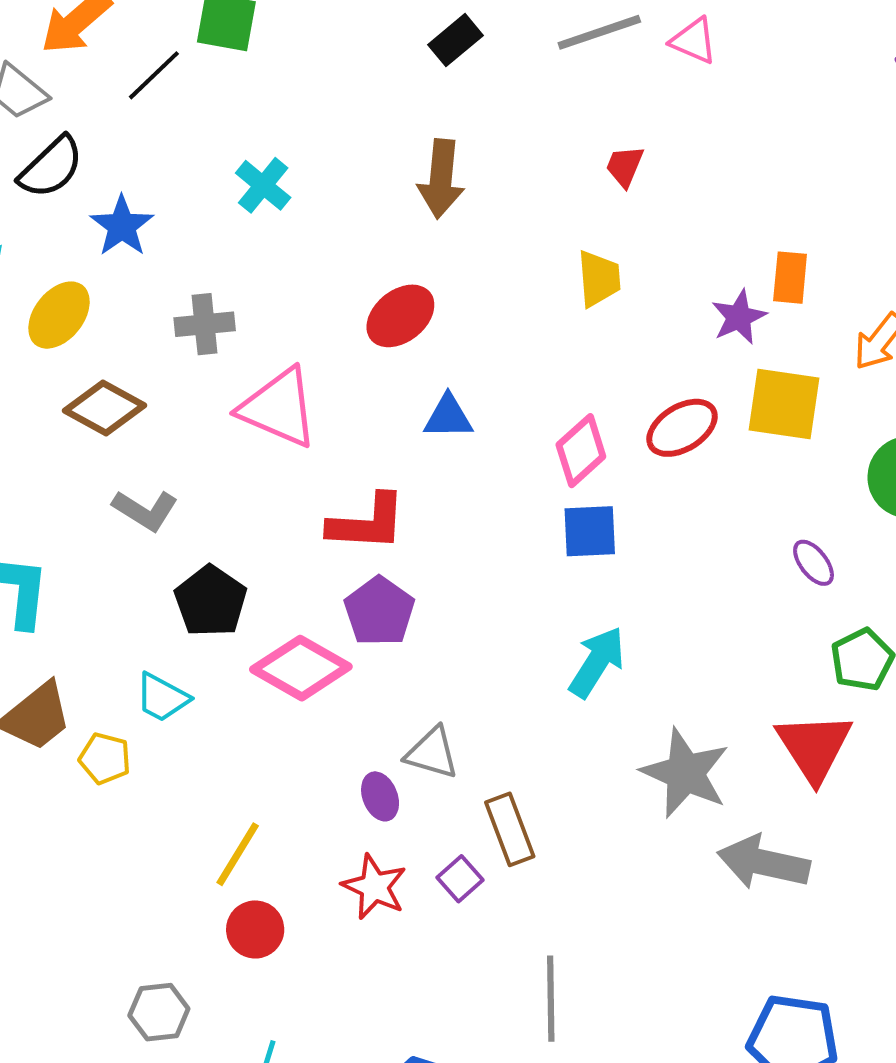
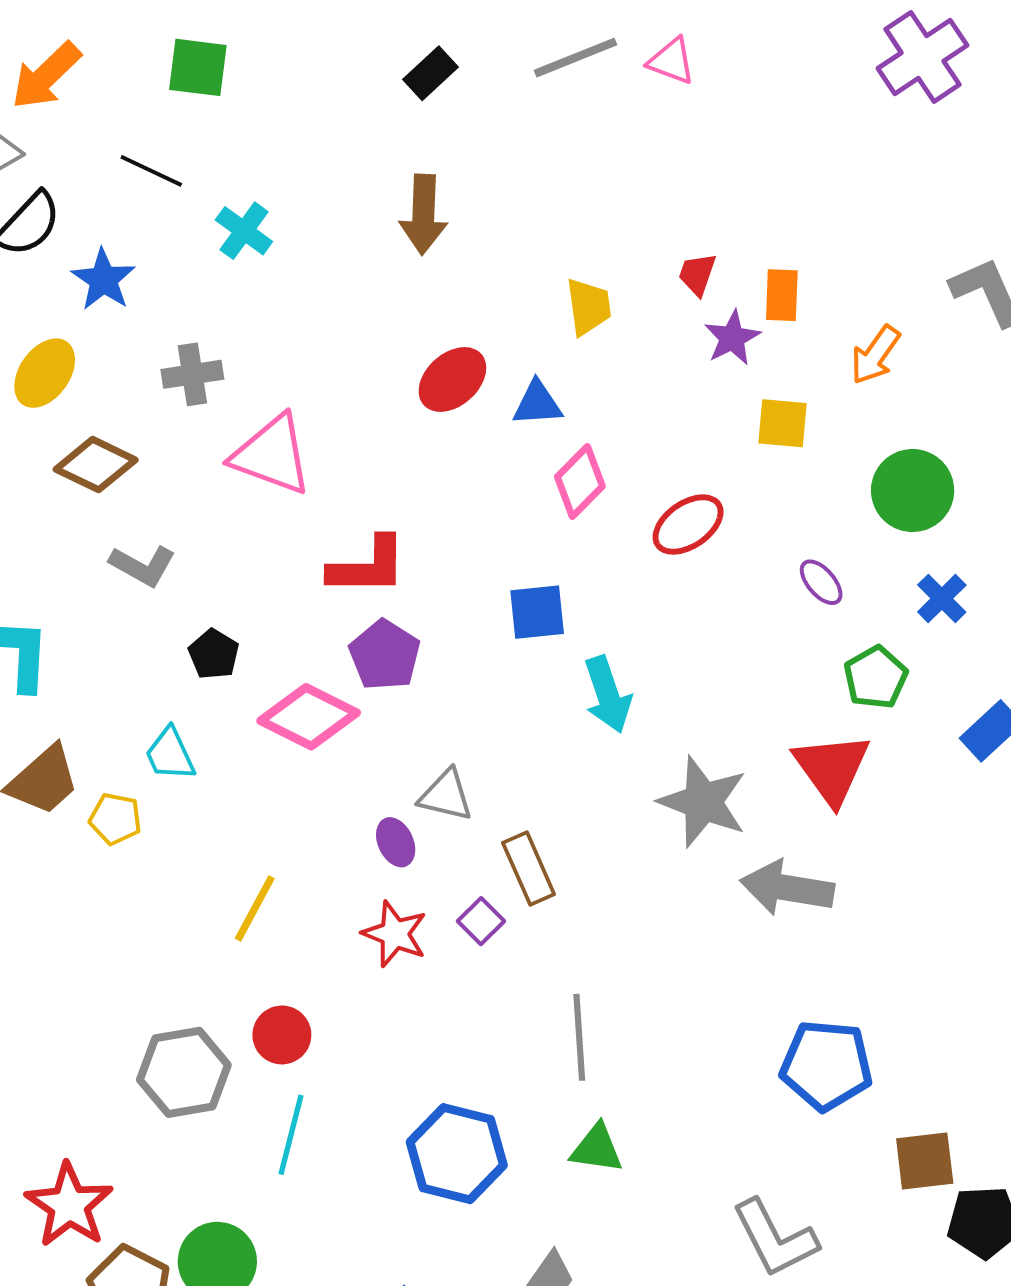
black line: (154, 75) -> (151, 171), moved, turned 72
red trapezoid: (625, 166) -> (697, 274), moved
red ellipse: (400, 316) -> (452, 379), moved
yellow square: (784, 404) -> (783, 423), size x0.7
blue triangle: (448, 417) -> (537, 403), moved
red ellipse: (682, 428) -> (688, 525), moved
blue square: (590, 531) -> (537, 612), moved
black pentagon: (211, 601) -> (214, 654), size x0.7
cyan arrow: (597, 662) -> (608, 695), turned 132
cyan trapezoid: (162, 698) -> (170, 754), turned 40
red circle: (255, 929) -> (282, 1035), moved
gray hexagon: (159, 1012) -> (184, 1072), size x1.5

